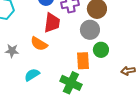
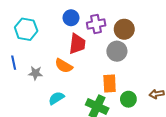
green circle: (101, 50) -> (128, 99), moved

